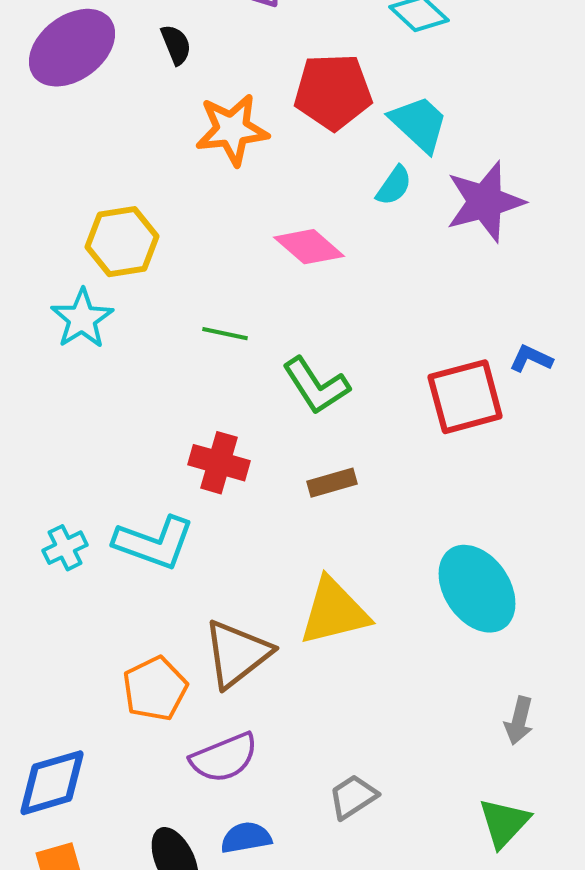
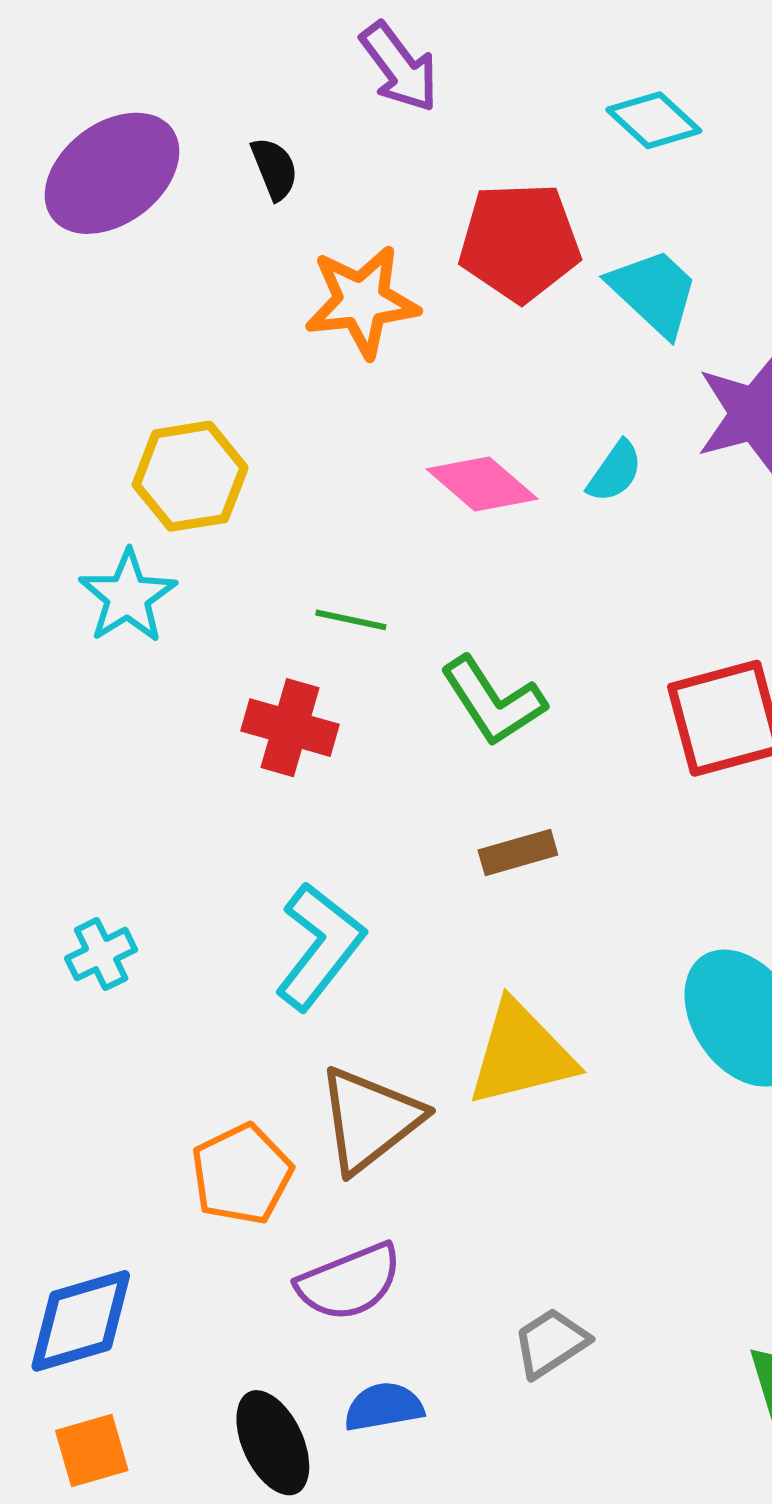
cyan semicircle: (394, 186) -> (615, 472), moved
red cross: (219, 463) -> (290, 728), moved
cyan L-shape: (154, 543) -> (320, 946), moved, turned -72

